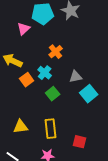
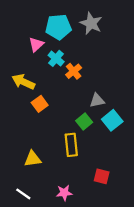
cyan cross: (45, 73) -> (56, 58), moved
green square: (53, 94) -> (84, 121), moved
yellow rectangle: (51, 129) -> (71, 145), moved

